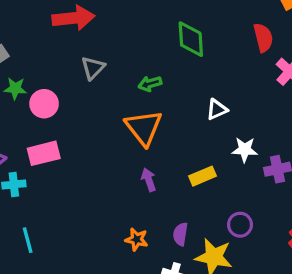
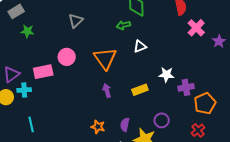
green arrow: (150, 84) -> (123, 25), moved
pink circle: (44, 104) -> (67, 57), moved
white triangle: (217, 109) -> (140, 46), moved

